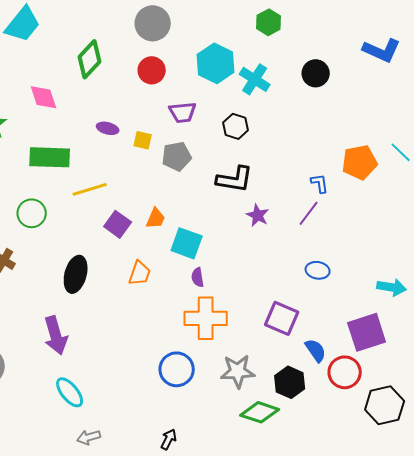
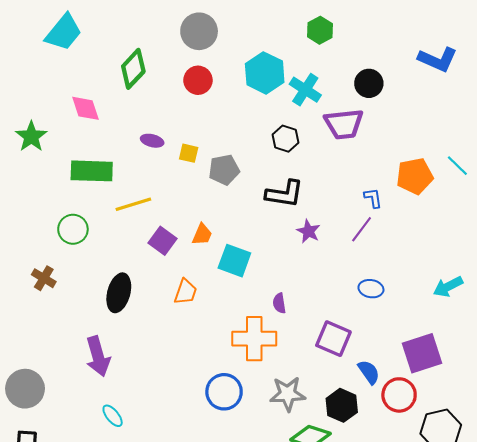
purple trapezoid: (183, 112) -> (344, 124), moved, size x1.4
purple semicircle: (198, 277) -> (279, 303), moved
cyan arrow: (392, 287) -> (448, 287), moved, turned 144
cyan ellipse: (70, 392) -> (113, 416), size x0.7

